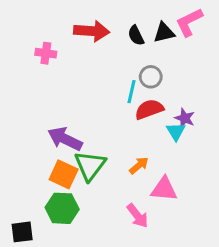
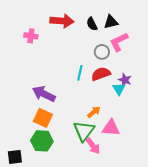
pink L-shape: (189, 22) -> (119, 42), moved
cyan line: (131, 92) -> (80, 73), moved
green triangle: (90, 165) -> (84, 131), moved

